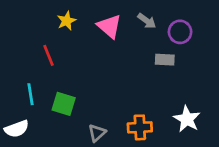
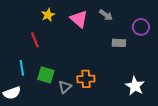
purple circle: (180, 32) -> (141, 27), moved
orange cross: (140, 127) -> (86, 79), moved
gray triangle: (97, 133) -> (65, 87), moved

